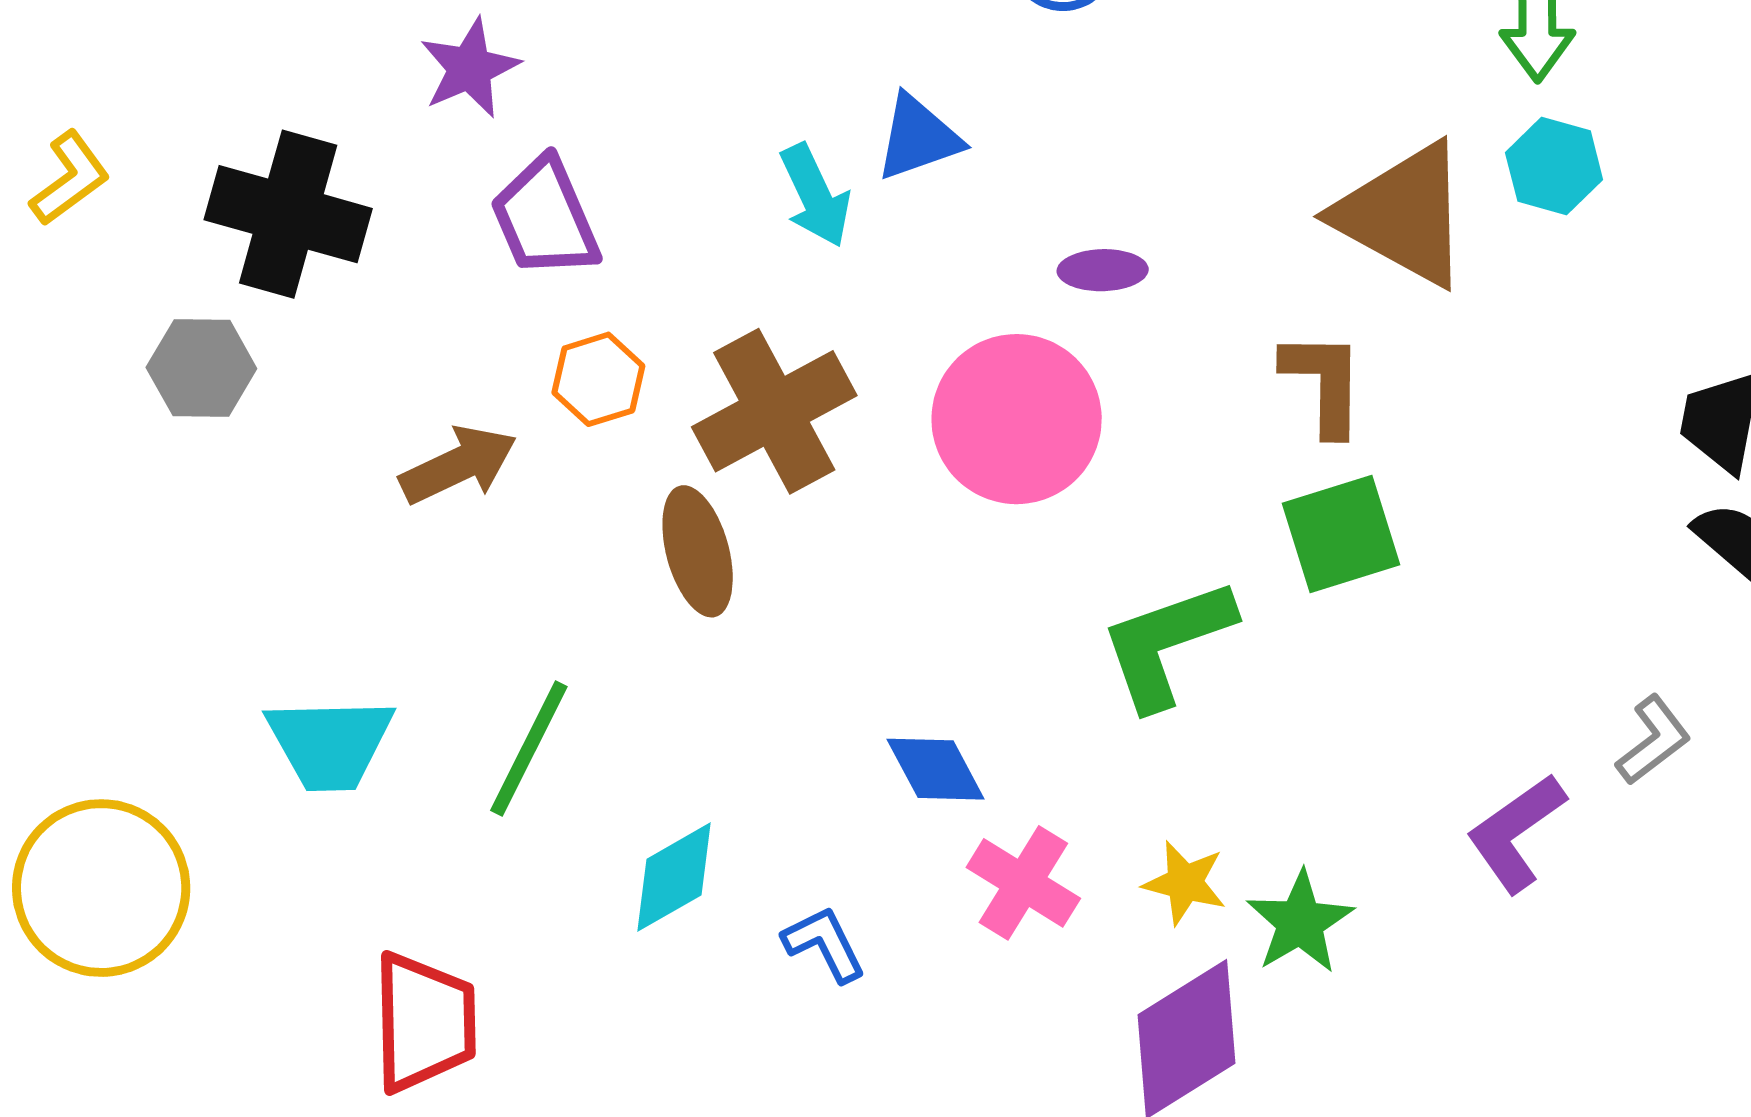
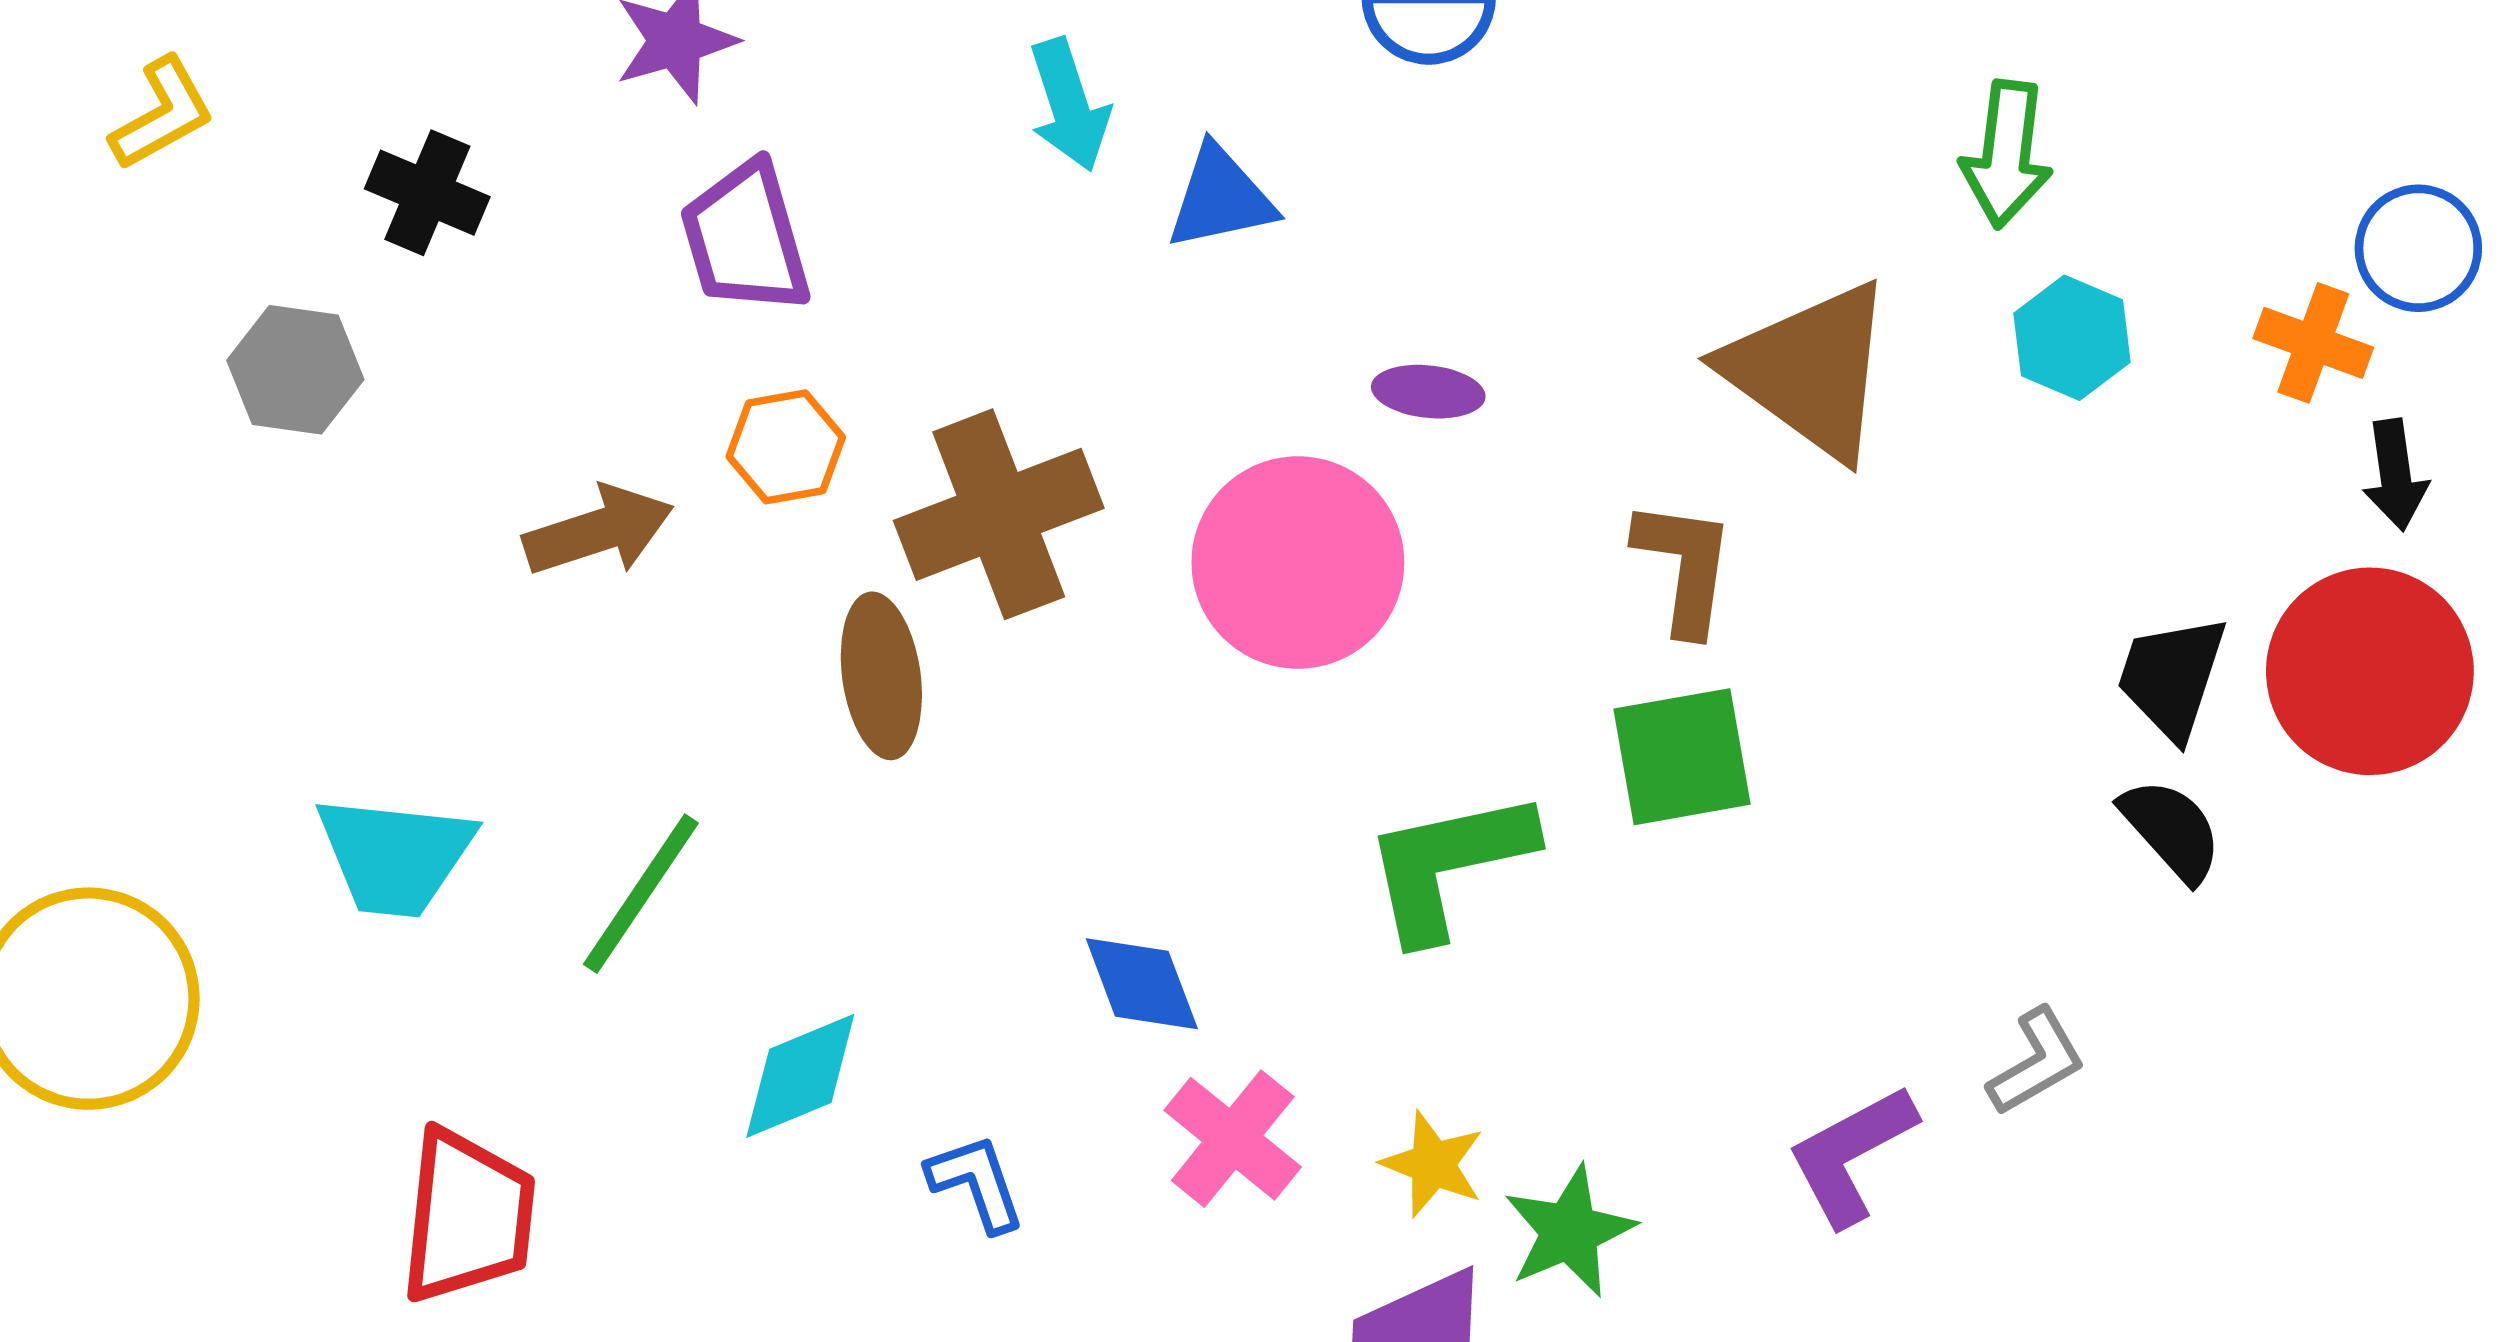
cyan hexagon: (1554, 166) -> (2072, 338), moved
cyan arrow: (815, 196) -> (1069, 105), moved
black cross: (288, 214) -> (427, 193), size x0.6

